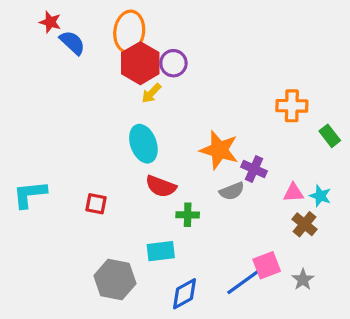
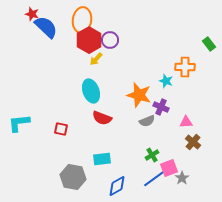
blue semicircle: (72, 43) -> (46, 27), size x1.4
green rectangle: (330, 136) -> (209, 44), moved
cyan star: (320, 196) -> (166, 81), moved
green cross: (188, 215) -> (152, 155), moved, turned -32
gray star: (303, 280) -> (182, 178), moved

